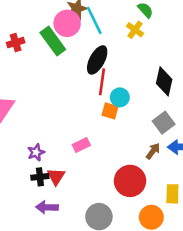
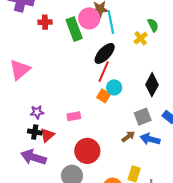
red circle: (130, 181) -> (87, 151), moved
purple arrow: (47, 207) -> (34, 157), size x1.4

